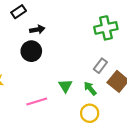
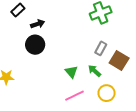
pink line: (37, 102) -> (74, 96), moved
yellow circle: (90, 113) -> (107, 93), moved

